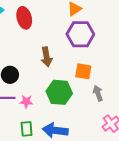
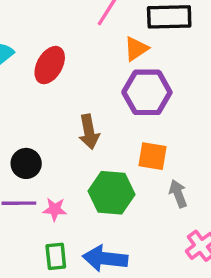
red ellipse: (24, 18) -> (50, 65), turned 45

